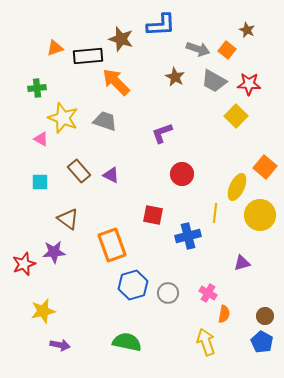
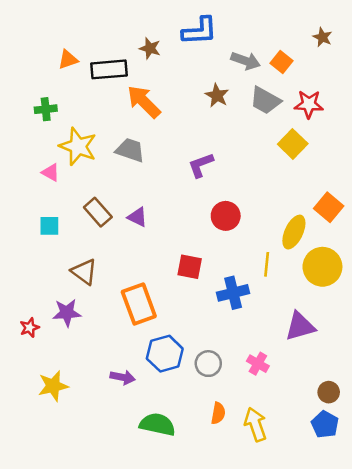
brown star: (247, 30) -> (322, 37), moved
brown star: (121, 39) -> (150, 48), size x0.7
purple triangle: (242, 263) -> (300, 326), size x1.5
red star: (24, 264) -> (30, 328), size x0.7
orange semicircle: (224, 314) -> (218, 413), moved
purple arrow: (60, 345) -> (123, 377), moved

